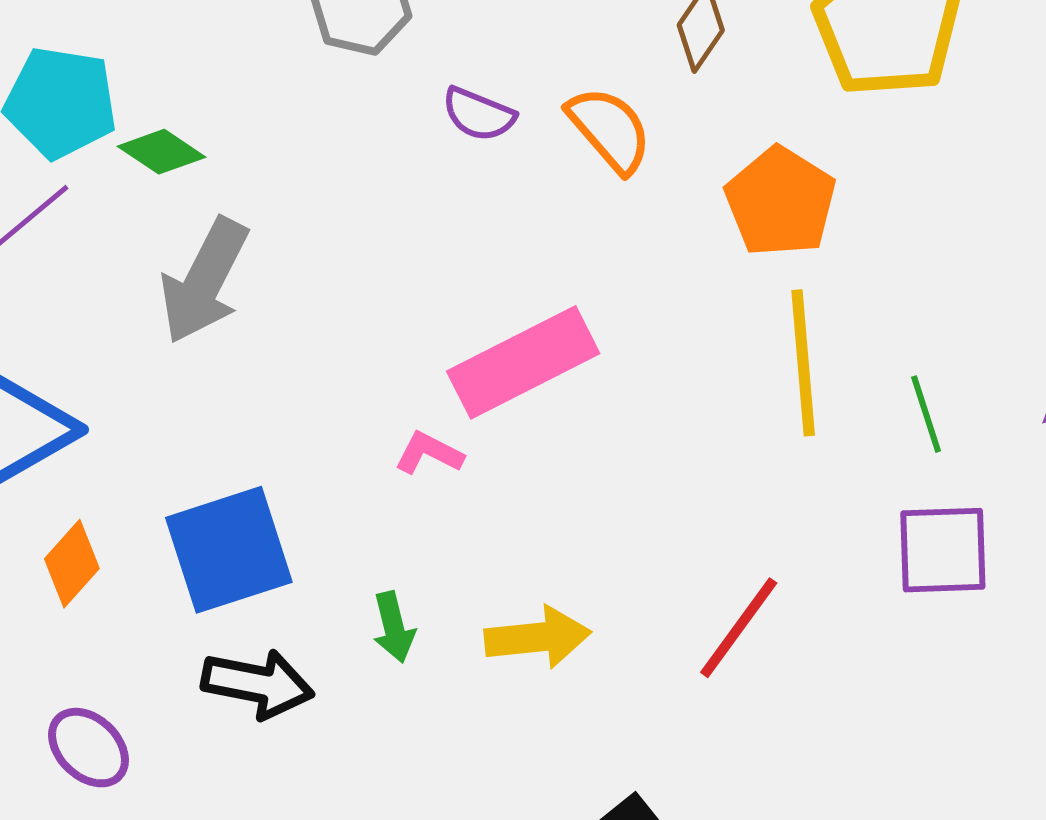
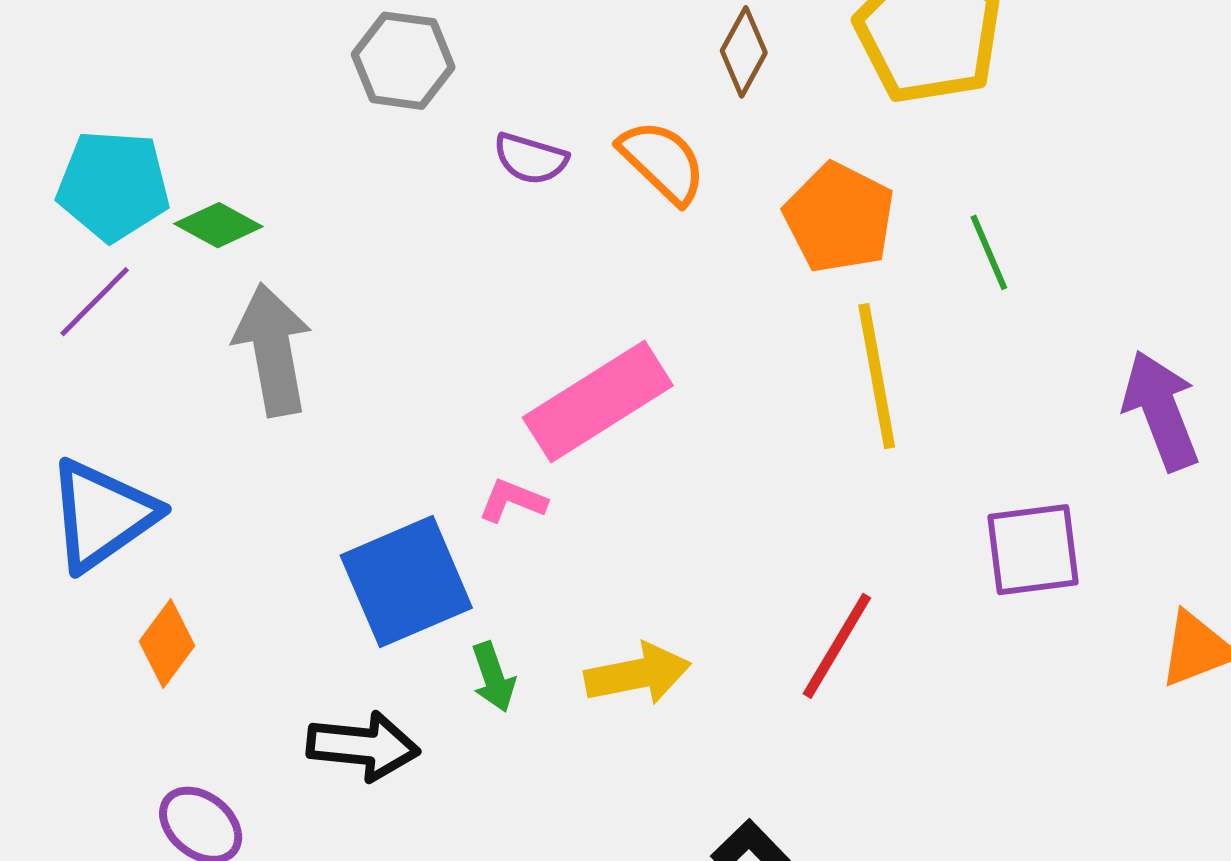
gray arrow: (204, 281) -> (273, 350), turned 148
green line: (926, 414) -> (989, 252), moved
blue square: (229, 550) -> (406, 582), moved

